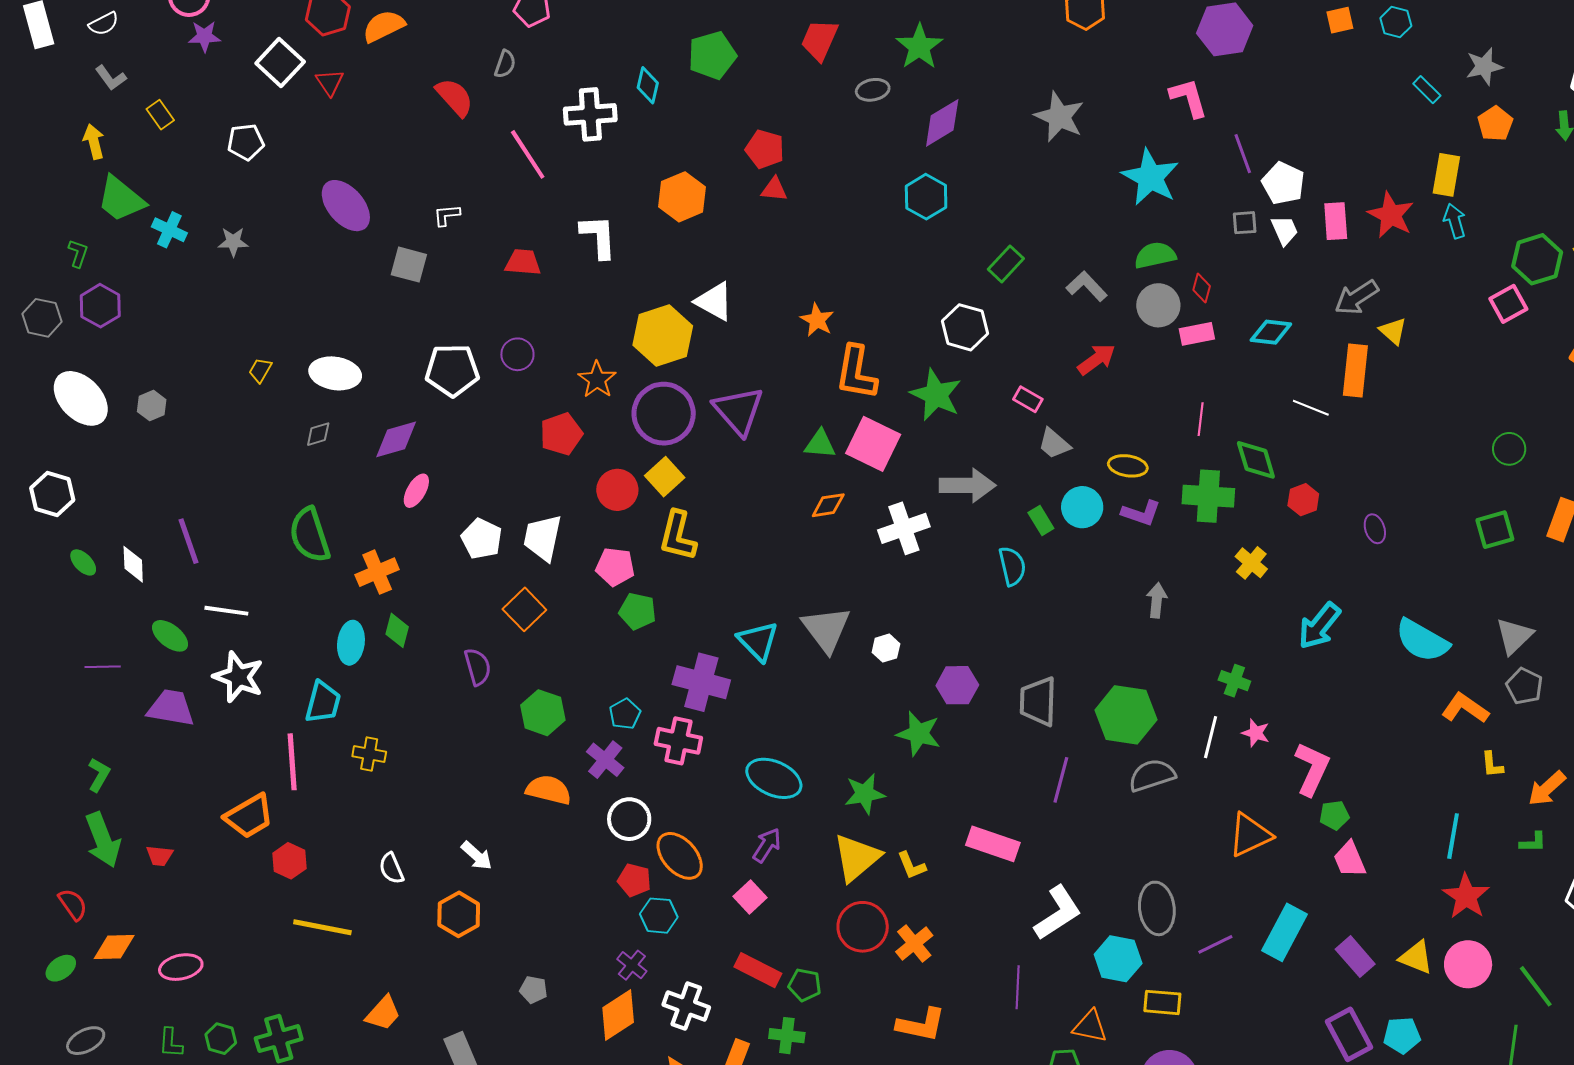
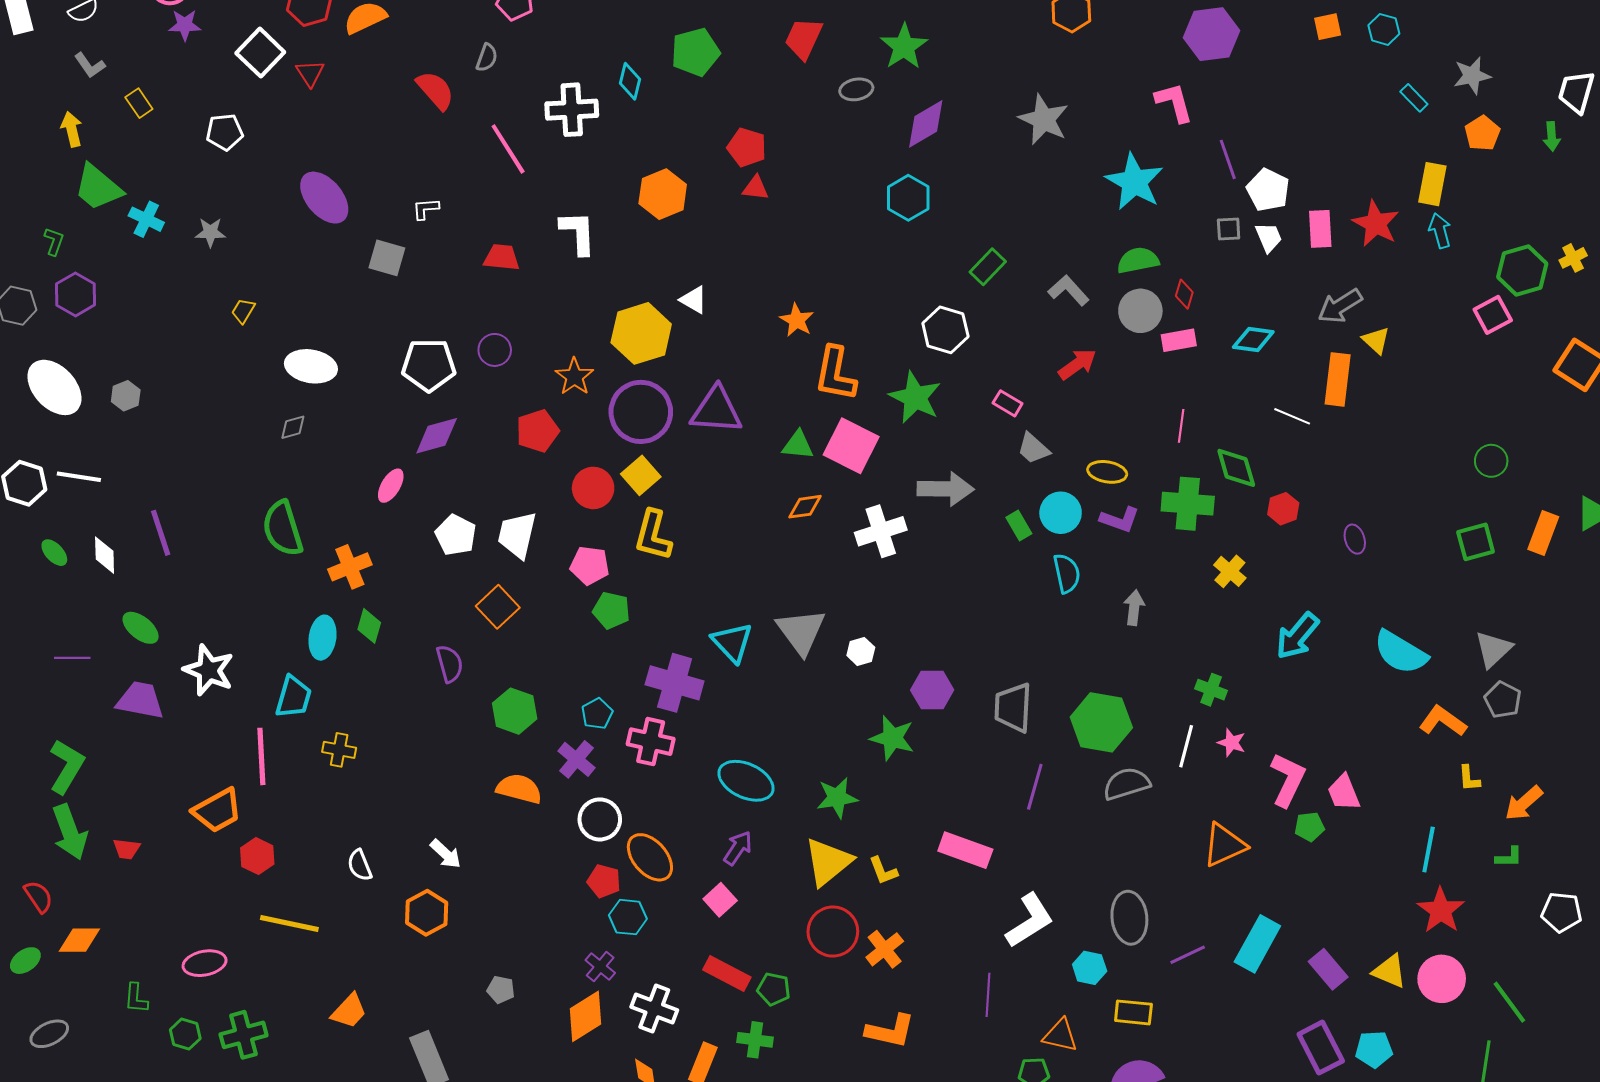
white triangle: (714, 301) -> (694, 300), size x0.7
yellow trapezoid: (260, 370) -> (243, 311), moved
purple triangle: (739, 411) -> (716, 410), turned -46
purple diamond: (396, 439) -> (437, 436), moved
cyan semicircle: (1012, 566) -> (1067, 573), moved
white line: (226, 611) -> (79, 477), moved
green L-shape: (99, 775) -> (67, 766), size x1.6
pink trapezoid: (1350, 859) -> (1344, 793), moved
cyan hexagon: (1118, 959) -> (1090, 968), size x0.7
pink ellipse: (181, 967) -> (205, 963), moved
green L-shape: (171, 1043) -> (136, 998), moved

